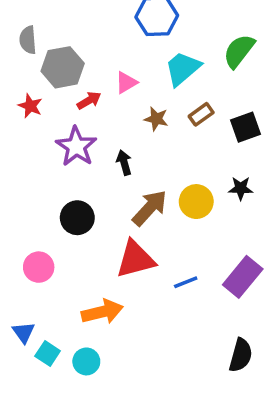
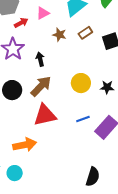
black star: (241, 188) -> (107, 87), moved
brown arrow: (150, 208) -> (41, 86), moved
blue line: (186, 282) -> (83, 119), moved
black semicircle: (241, 355) -> (93, 177), moved

